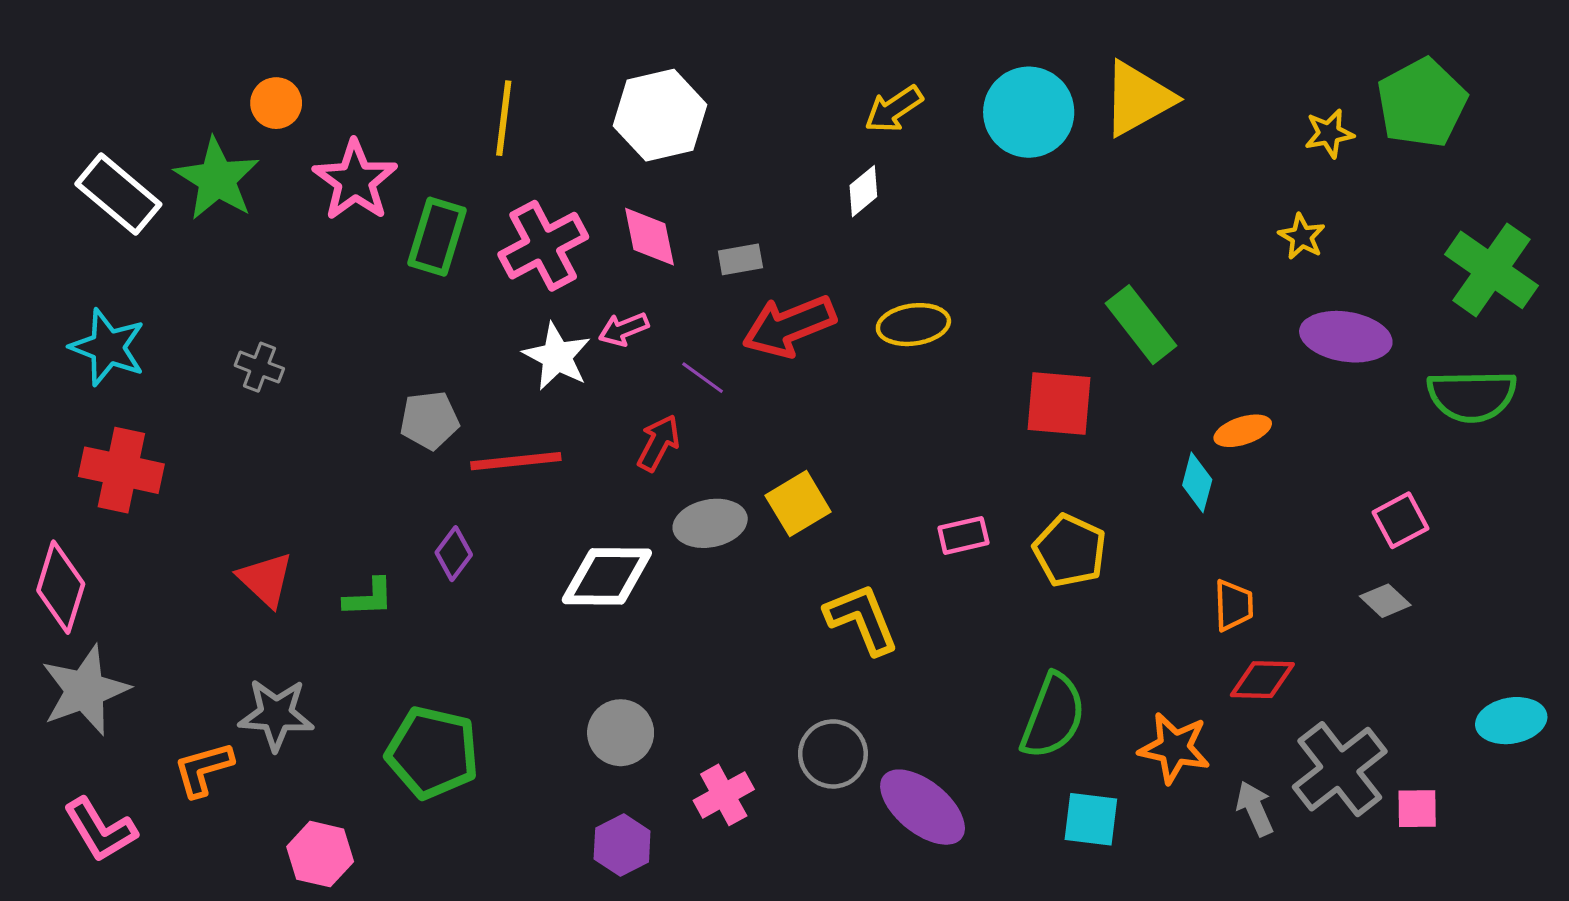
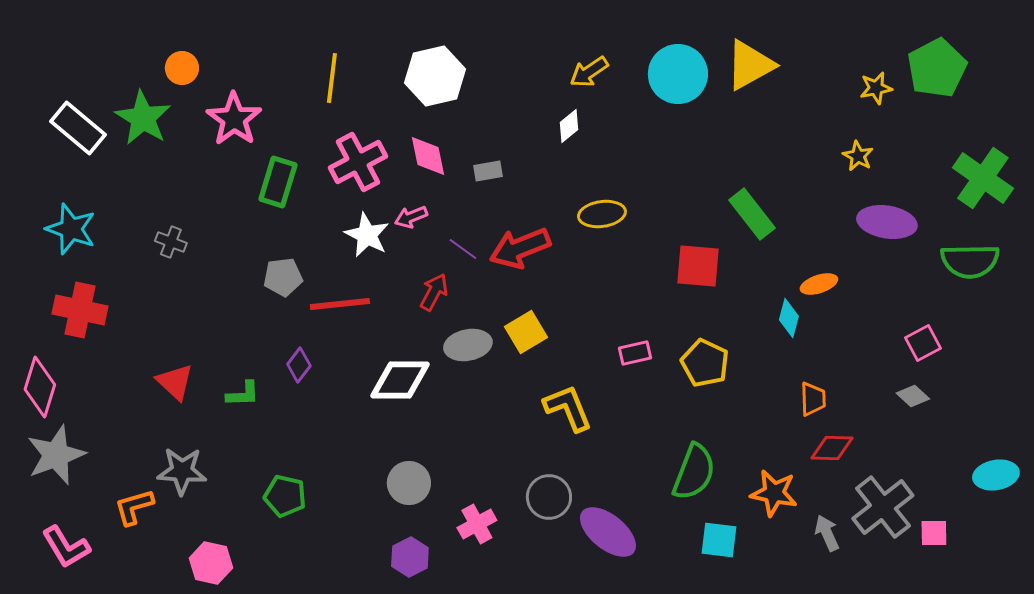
green rectangle: (437, 237) -> (278, 182), moved
red arrow: (789, 326) -> (520, 248), moved
green pentagon: (432, 752) -> (285, 496), size x0.7

